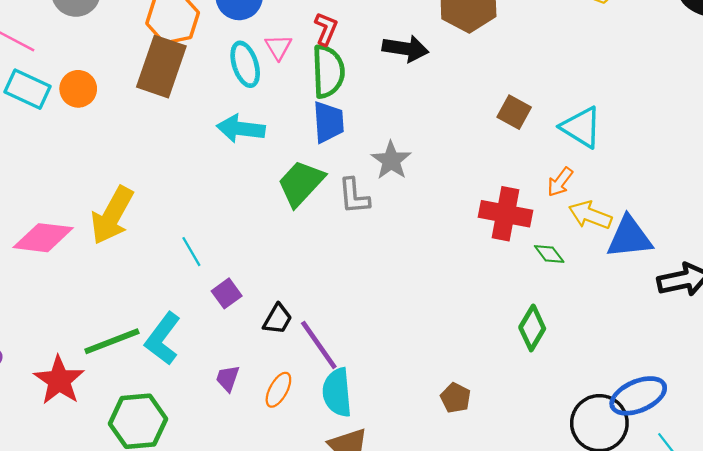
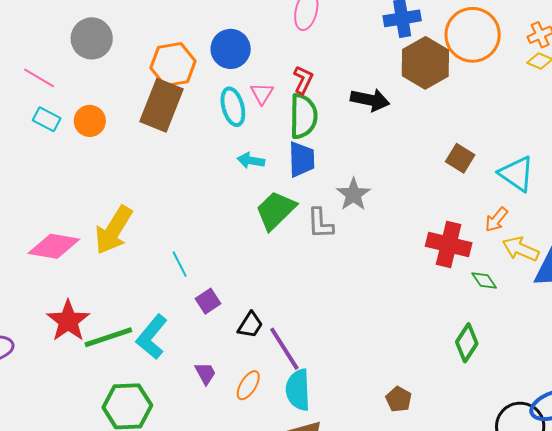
cyan rectangle: (28, 89) -> (47, 119), size x0.7
cyan arrow: (241, 129) -> (251, 161), moved, size x0.7
purple trapezoid: (228, 378) -> (205, 373), turned 130
red star: (59, 380) -> (68, 321), moved

